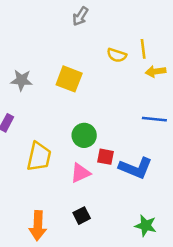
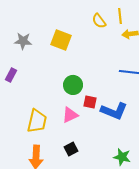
yellow semicircle: (117, 55) -> (99, 21), turned 35
yellow trapezoid: (39, 157) -> (37, 121), moved

